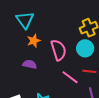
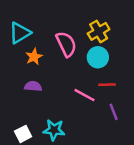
cyan triangle: (25, 20) -> (20, 33), turned 42
pink semicircle: (58, 50) -> (66, 44), moved

